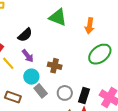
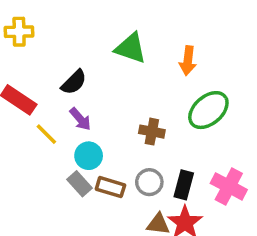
brown cross: (55, 66) -> (152, 132), moved
gray rectangle: (41, 91) -> (80, 184), moved
brown rectangle: (13, 97) -> (110, 187), moved

